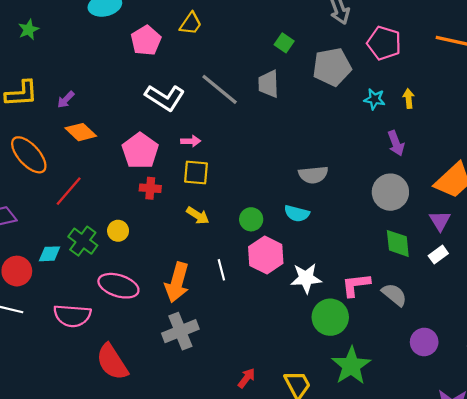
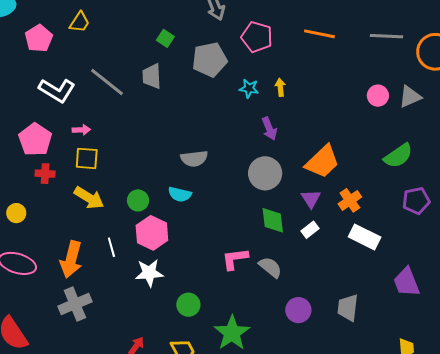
yellow arrow: (198, 216) -> (89, 198), size x1.4
white star: (306, 278) -> (149, 273), moved
green circle: (330, 317) -> (188, 305), moved, size x0.7

